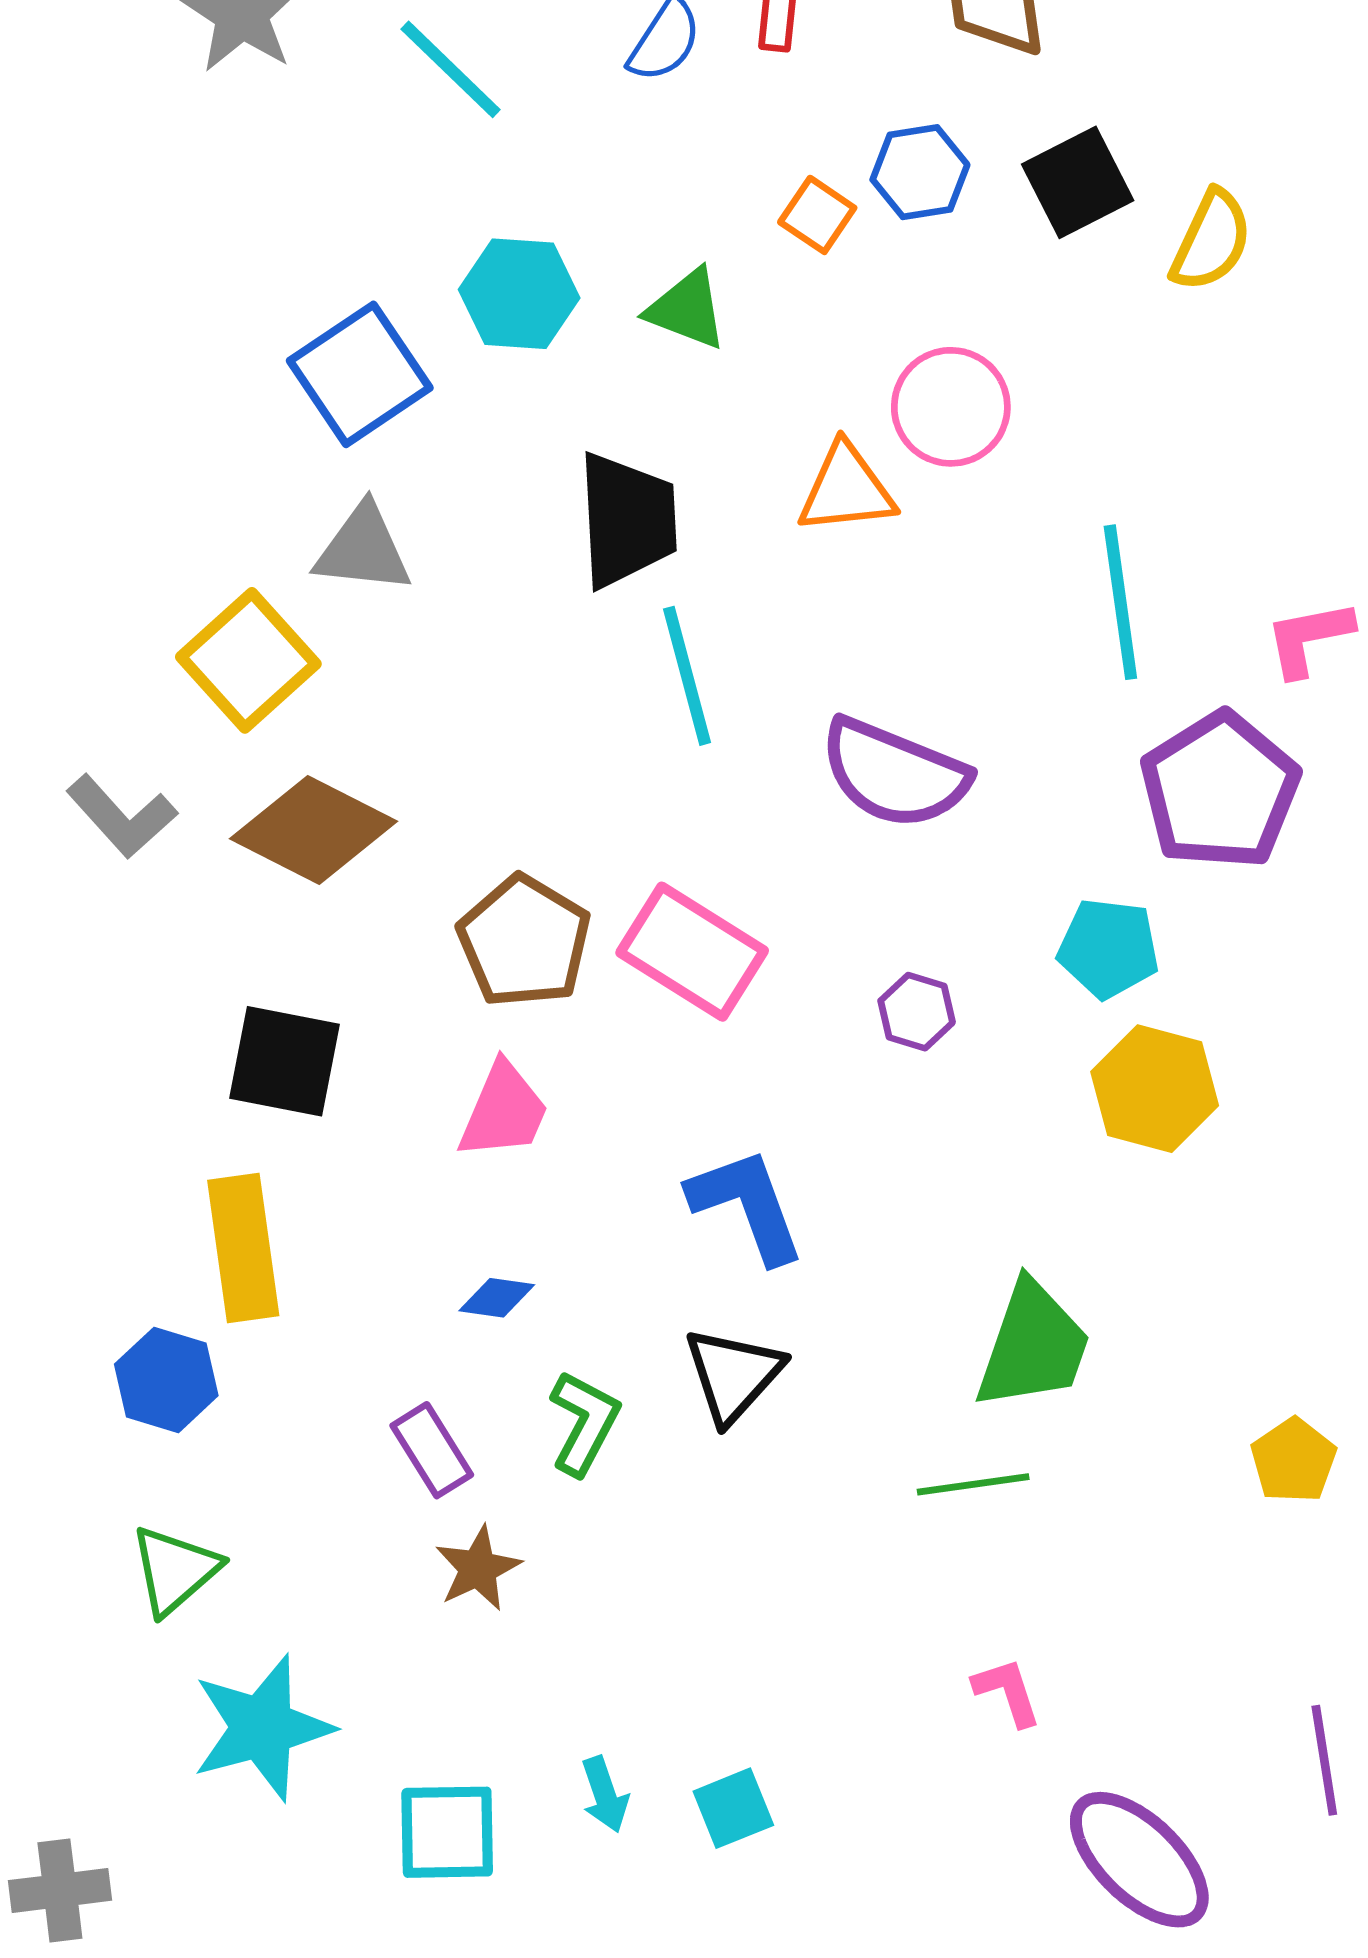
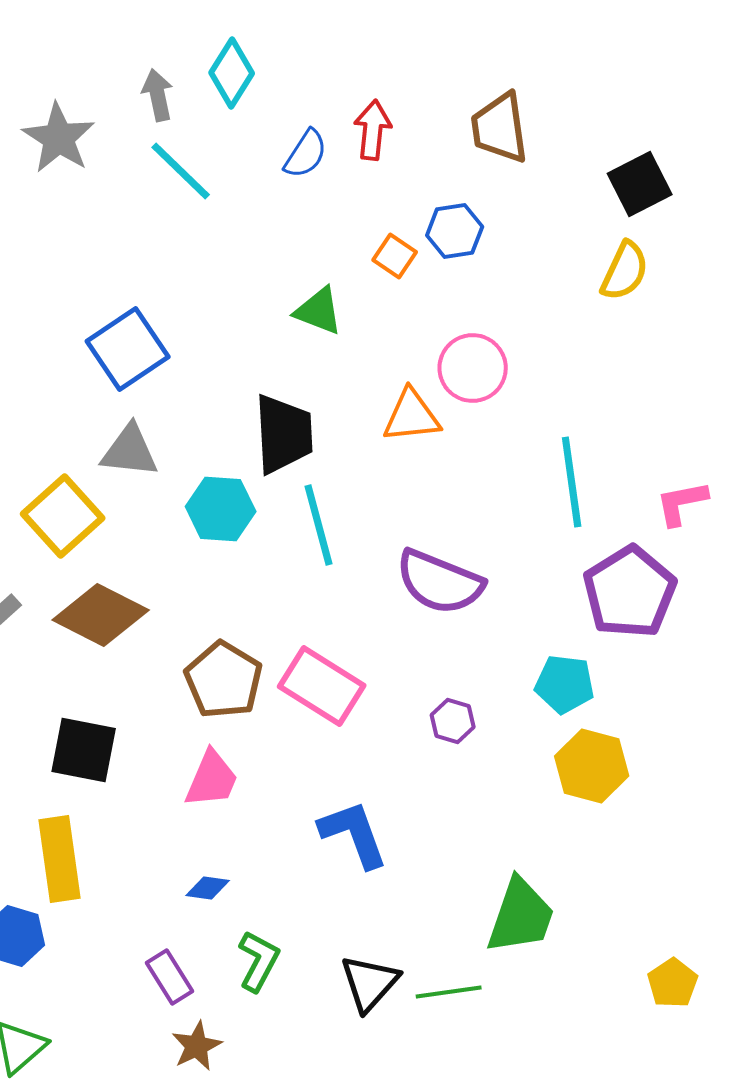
black square: (1078, 182) -> (640, 184), moved
cyan hexagon: (519, 294) -> (221, 509), moved
black triangle: (733, 1375) -> (370, 983), moved
green line: (973, 1484) -> (449, 992), moved

